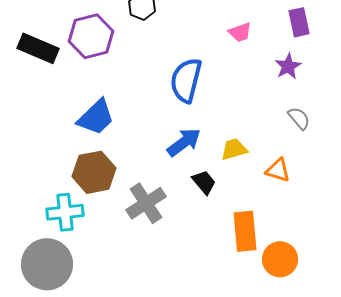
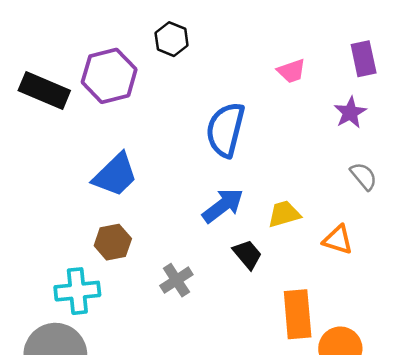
brown hexagon: (94, 172) -> (113, 242), size x0.7
gray cross: (146, 203) -> (176, 280), size x0.7

